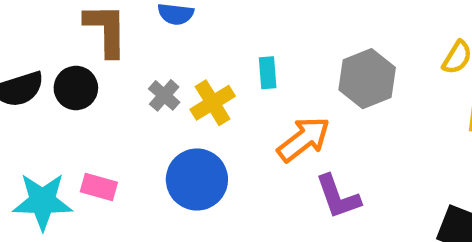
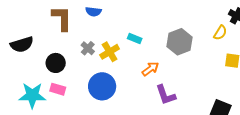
cyan rectangle: (268, 73) -> (135, 39), turned -64
black circle: (76, 88) -> (56, 63), moved
orange arrow: (304, 139) -> (150, 69), size x0.7

